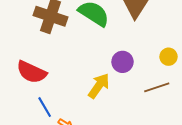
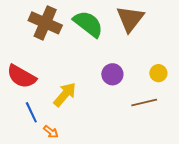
yellow arrow: (99, 86) -> (65, 94), moved

